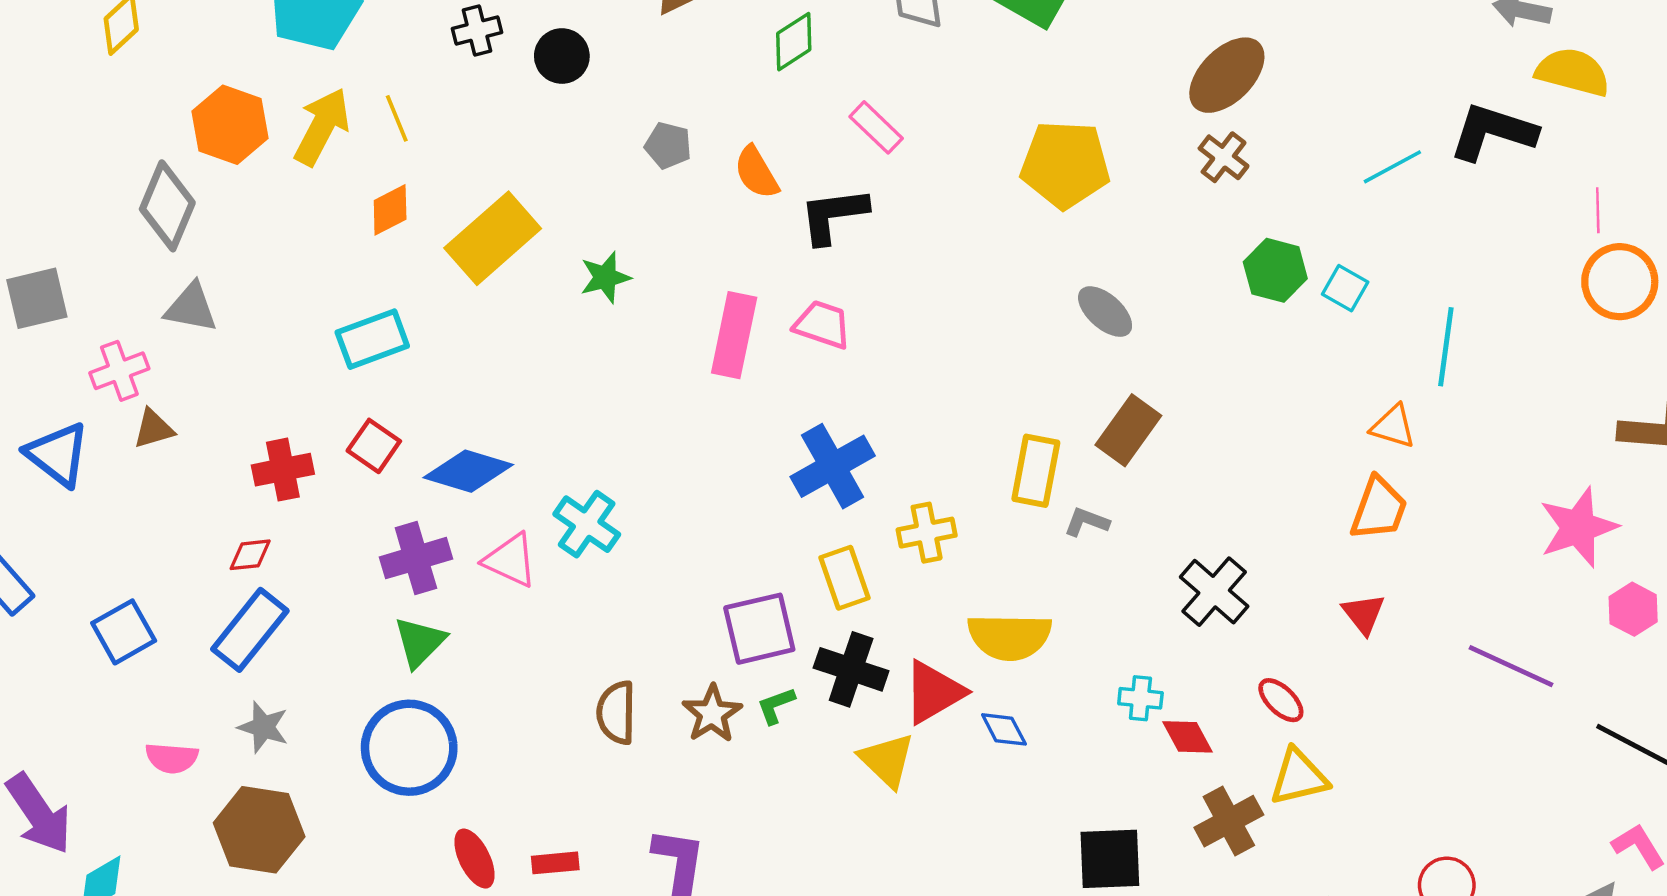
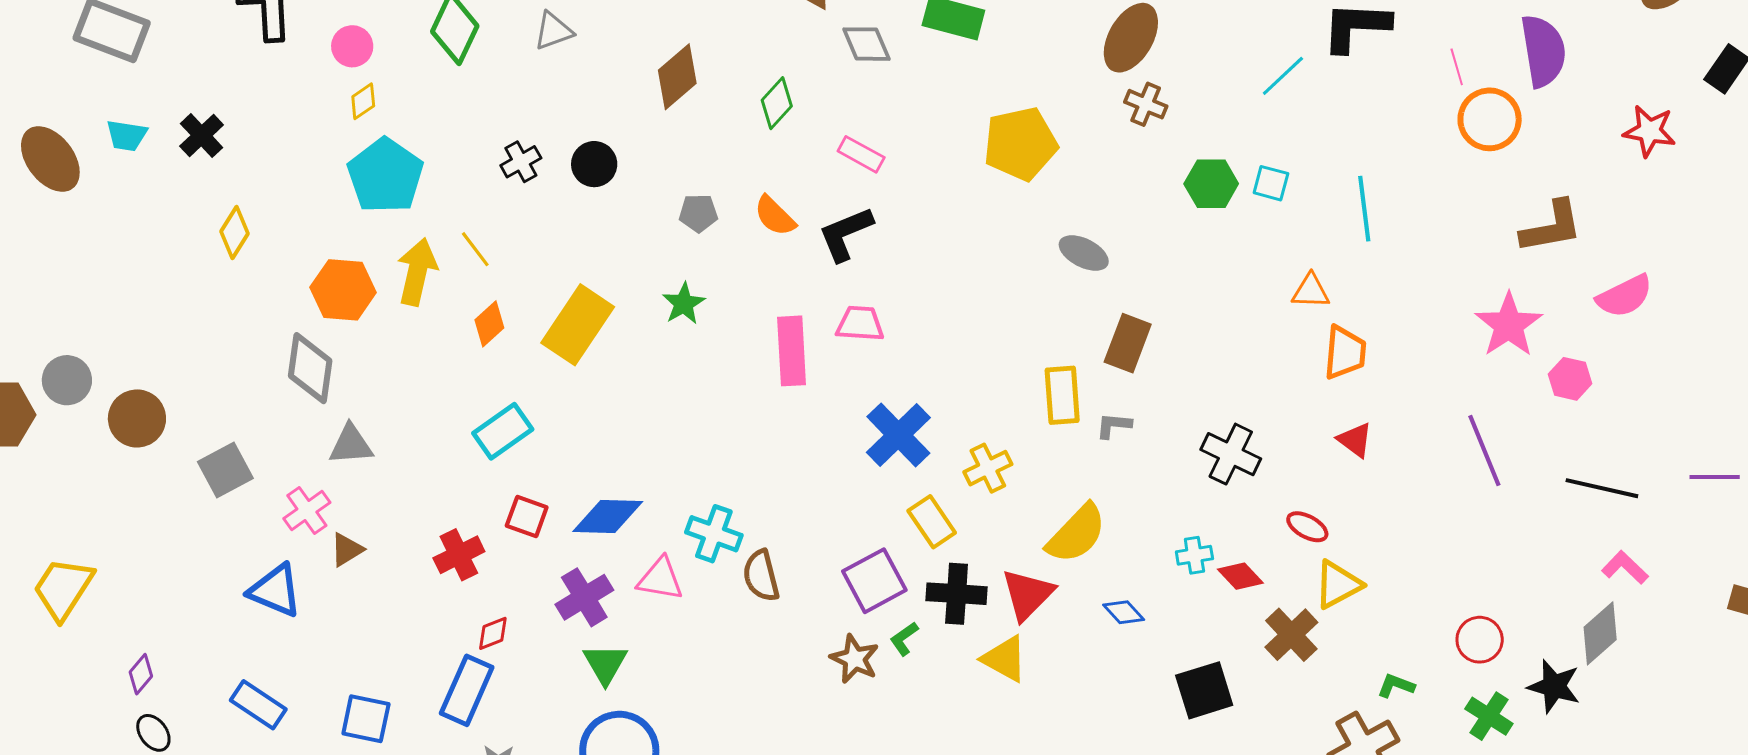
green star: (605, 277) -> (684, 304), moved
orange triangle: (1393, 426) -> (1311, 291), moved
red diamond: (250, 555) -> (493, 633), moved
blue square: (124, 632) -> (366, 719), turned -34
yellow semicircle: (1010, 637) -> (1076, 534), turned -32
purple line: (1511, 666) -> (1484, 450), turned 58
brown semicircle: (616, 713) -> (761, 576), moved
blue diamond: (1004, 729) -> (1124, 612), moved

